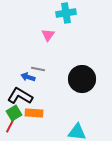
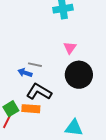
pink triangle: (48, 35) -> (70, 48), moved
black L-shape: (20, 96) -> (39, 92), moved

